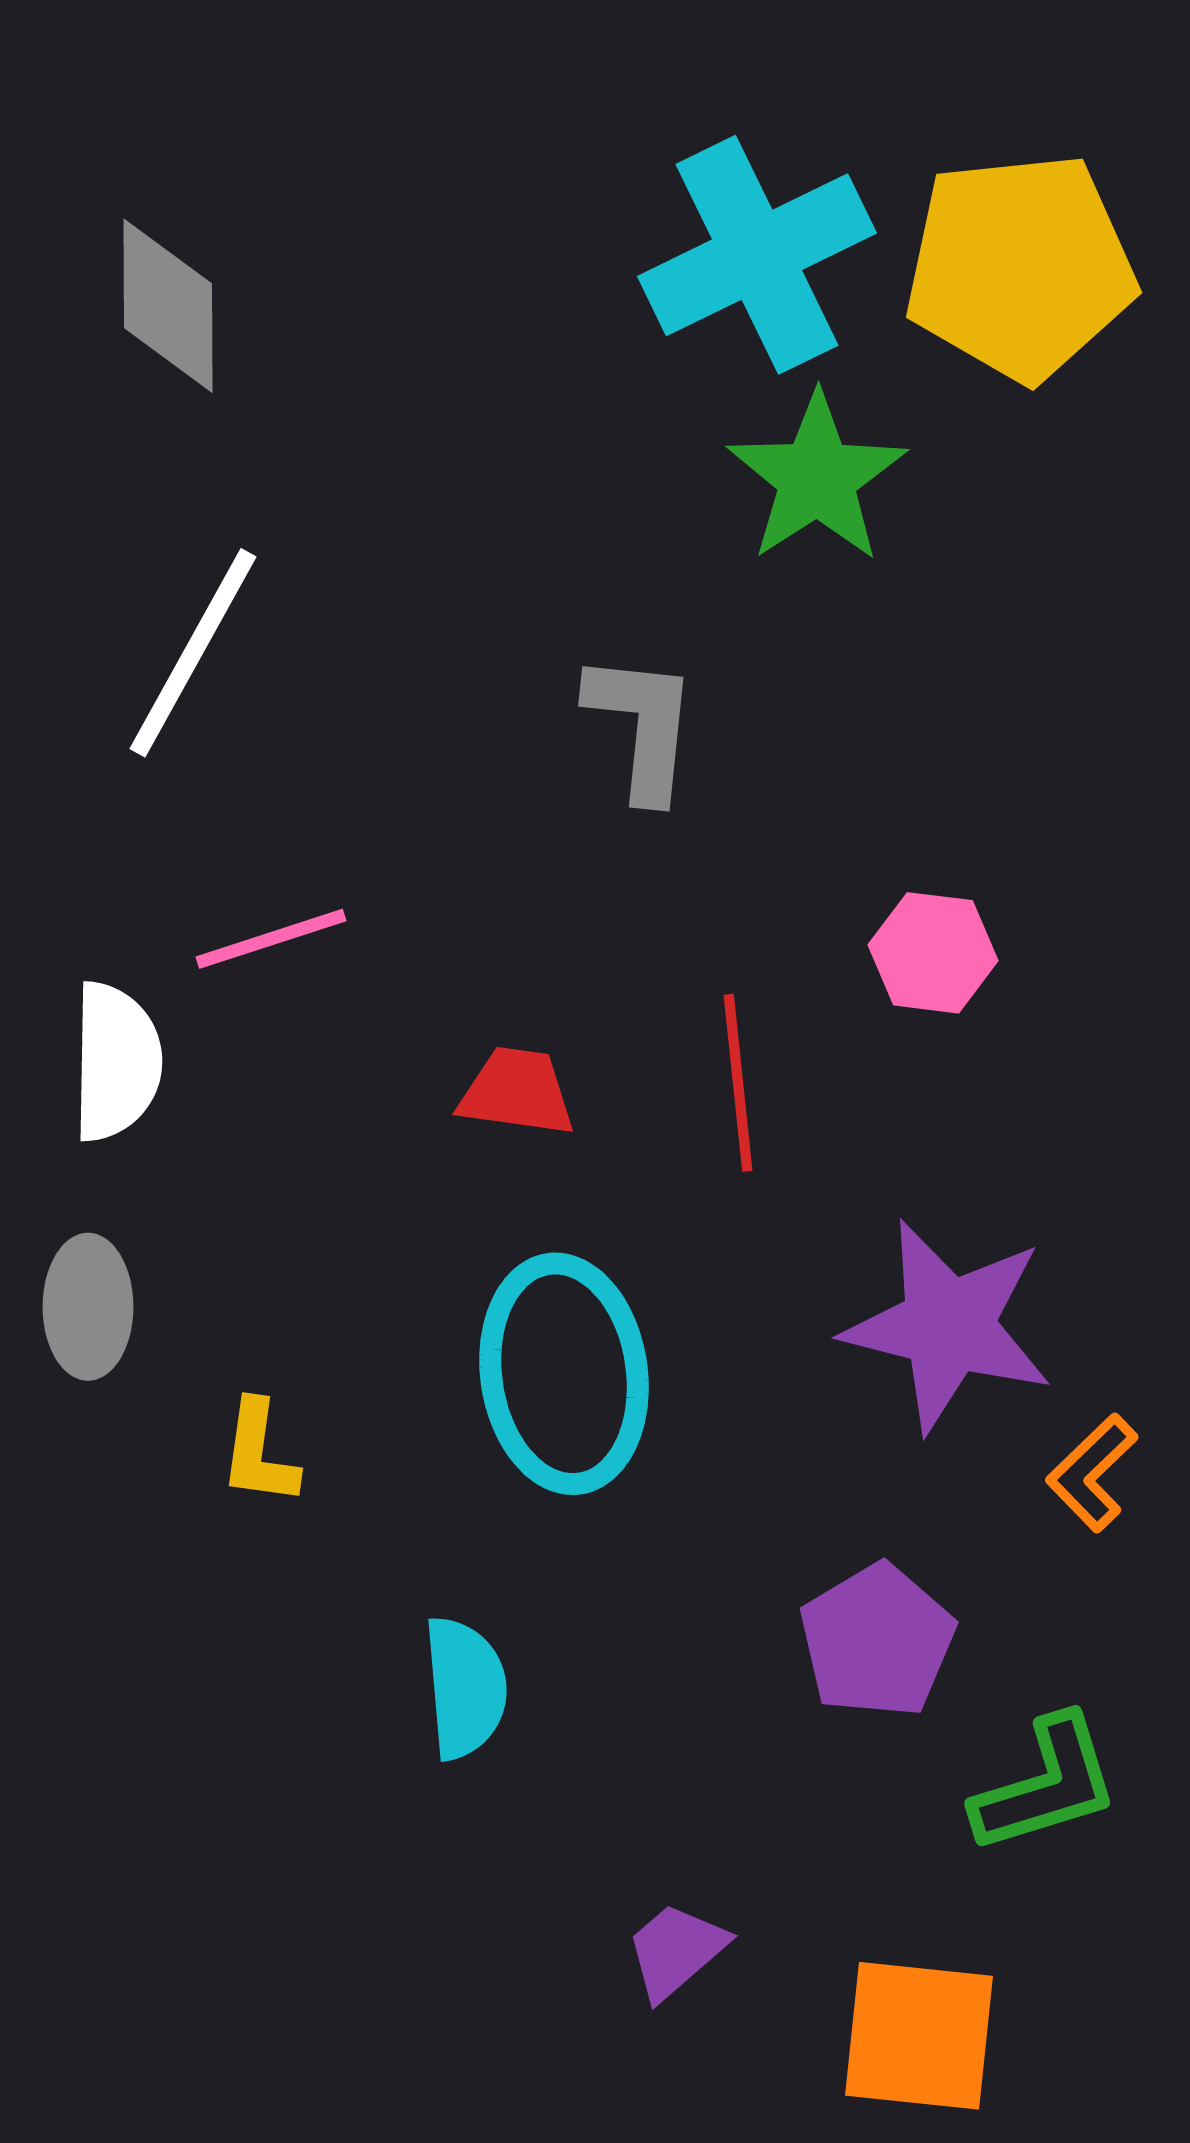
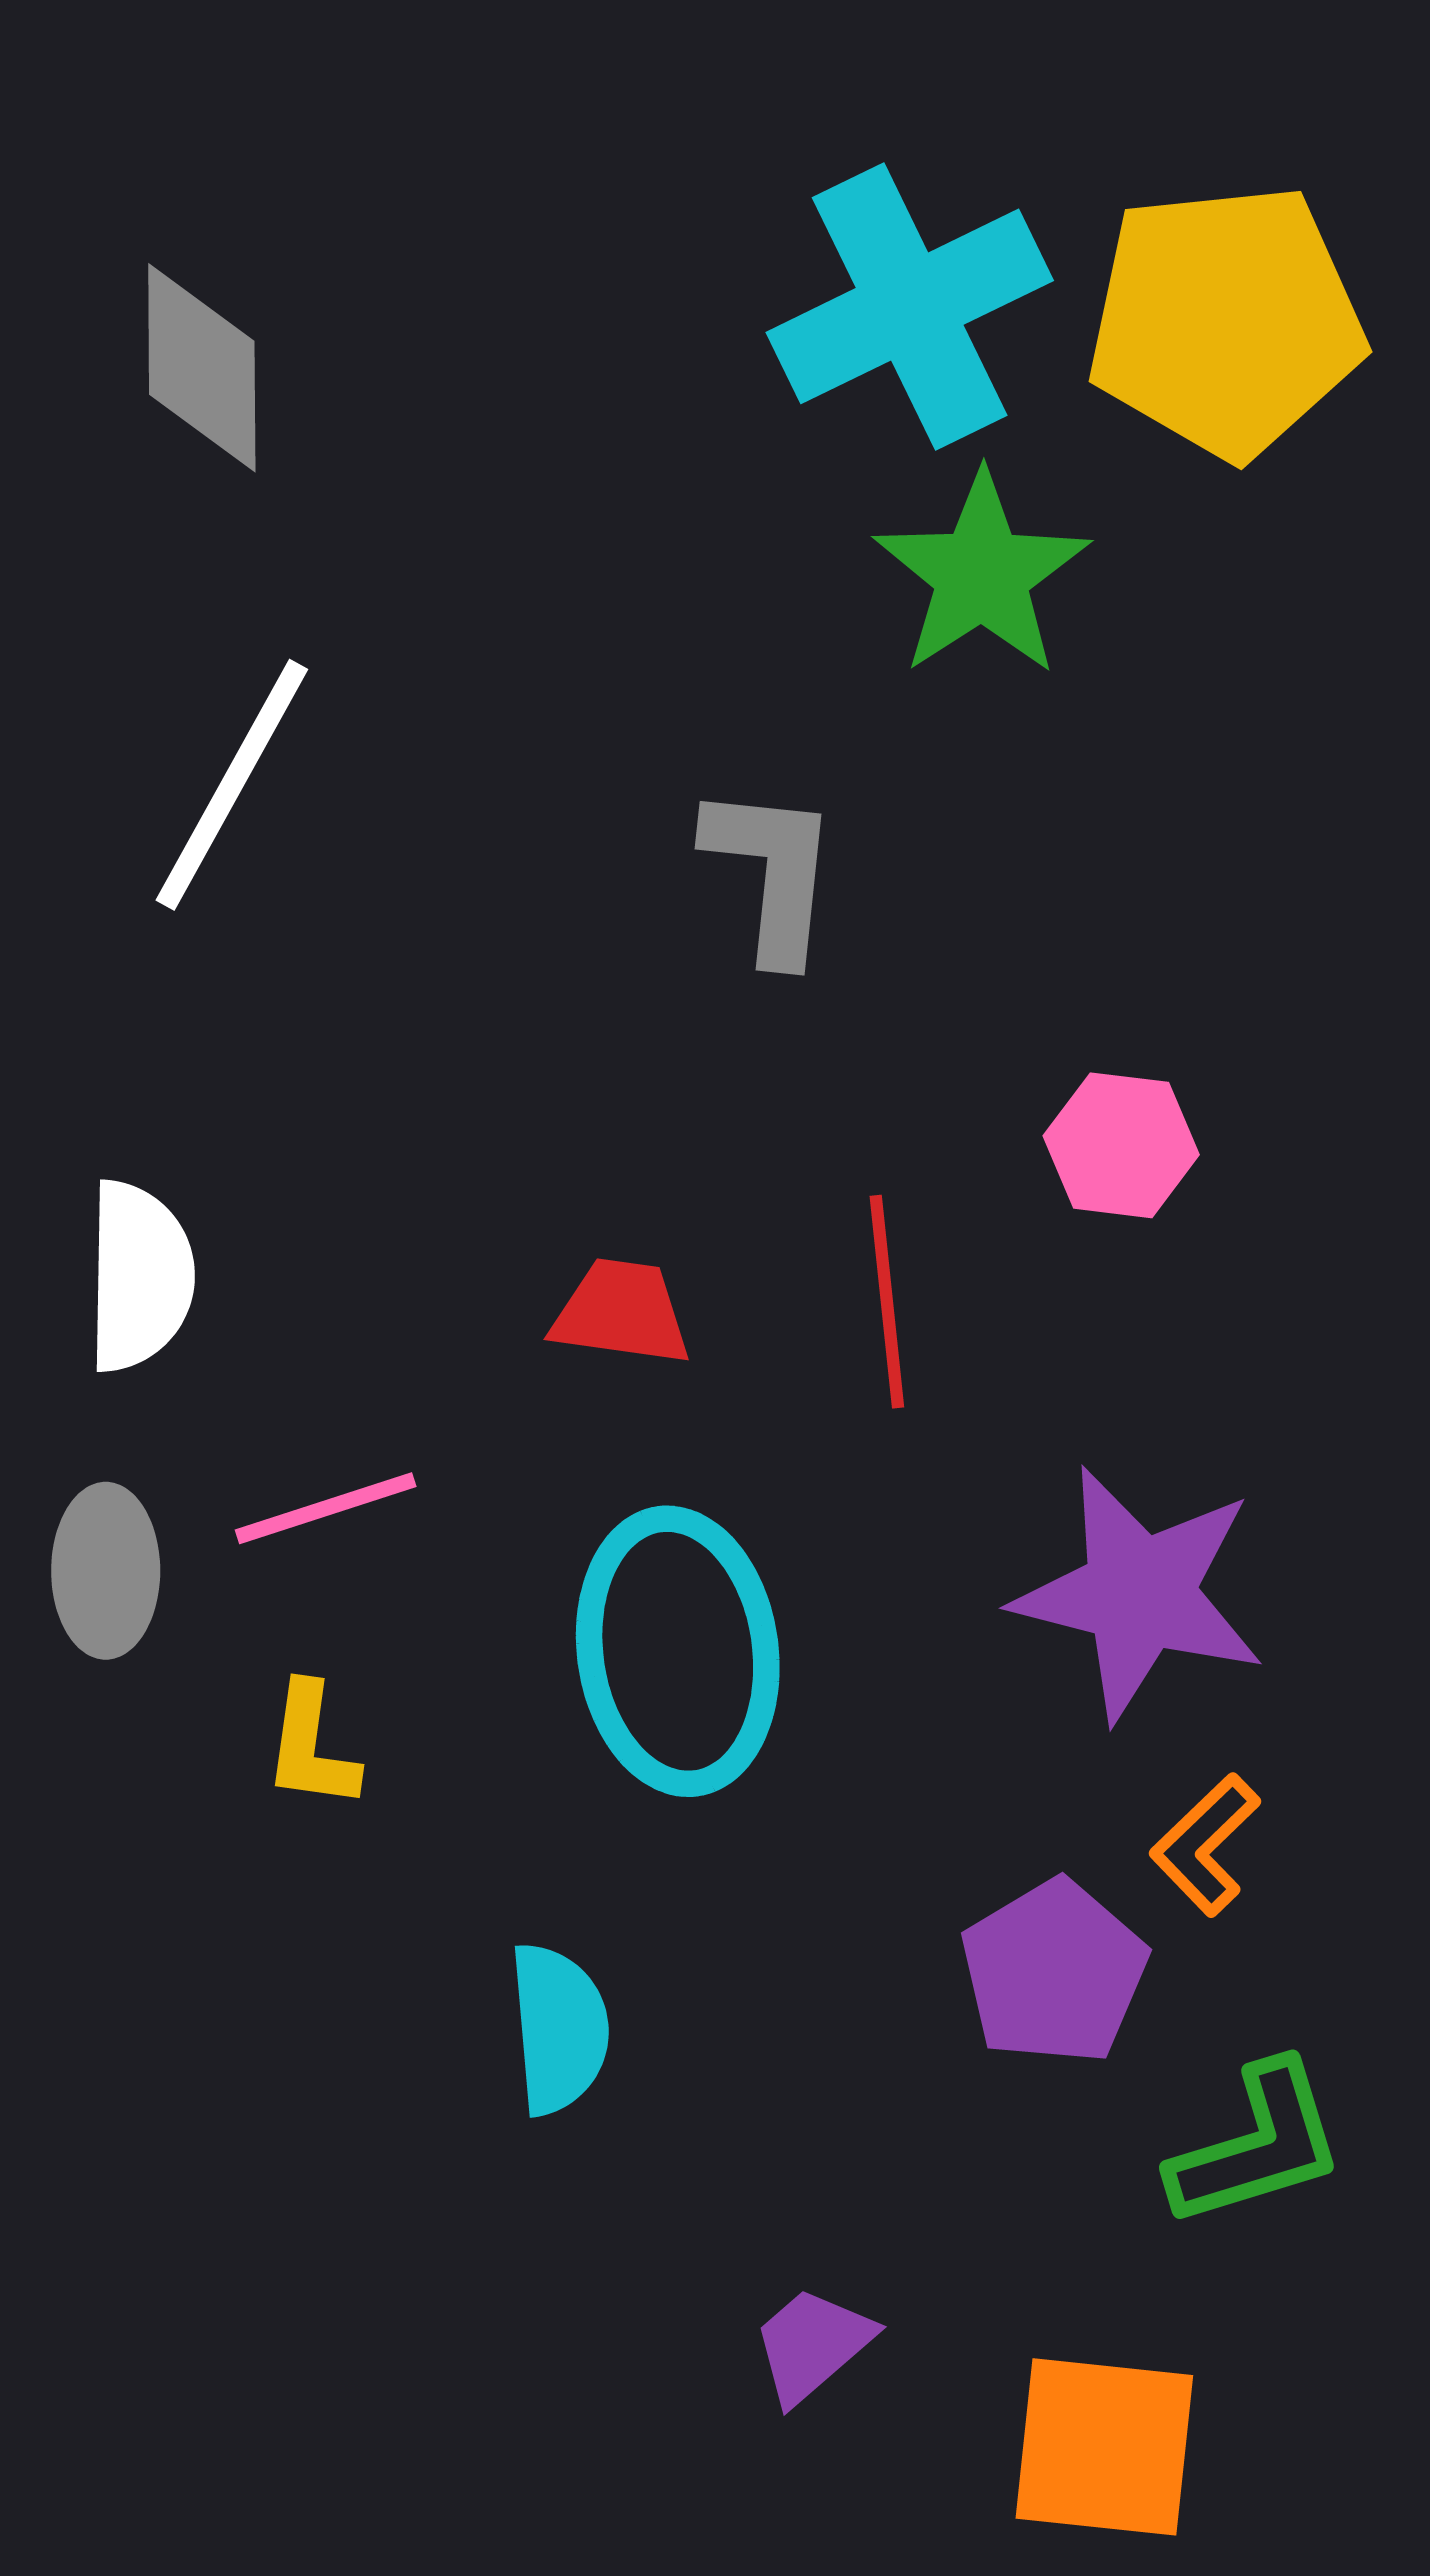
pink line: (271, 939) -> (326, 1508), moved
orange L-shape: (1092, 1473) -> (1205, 1845), moved

